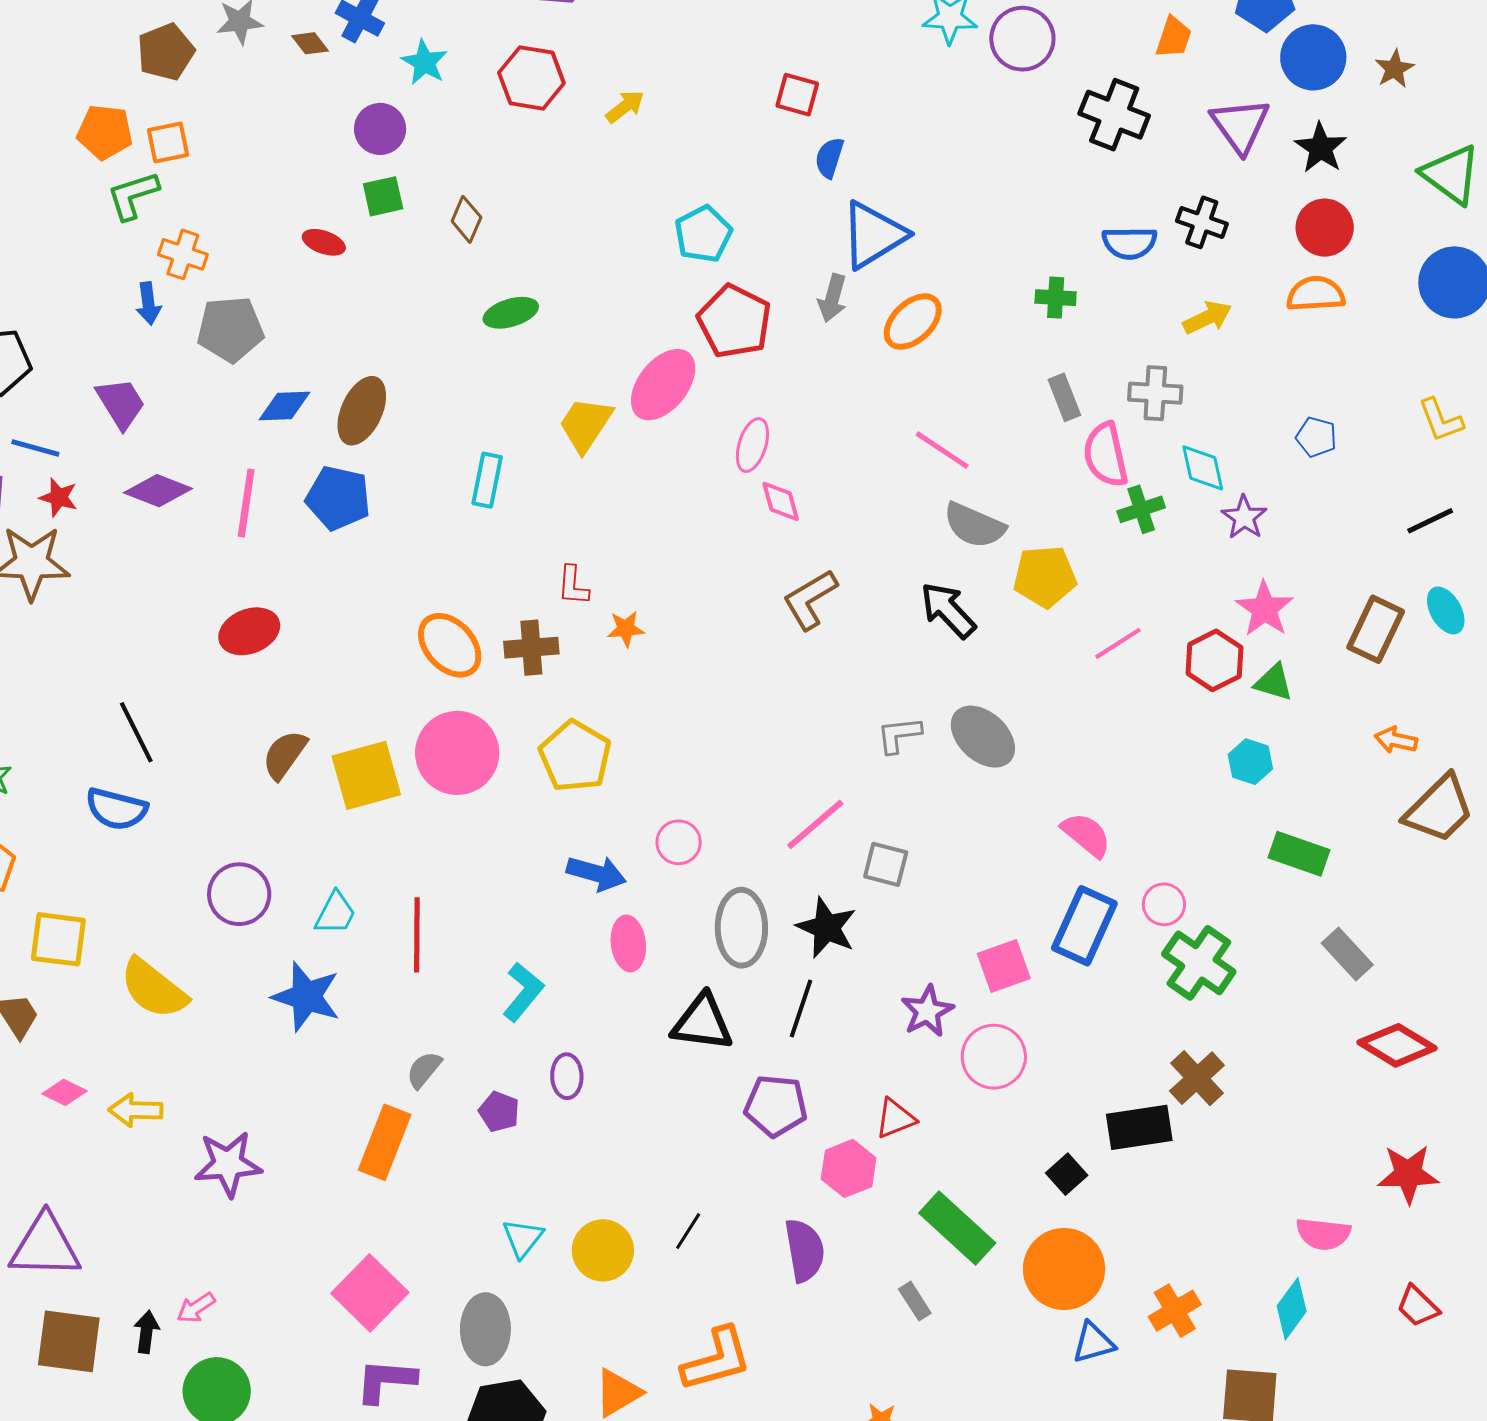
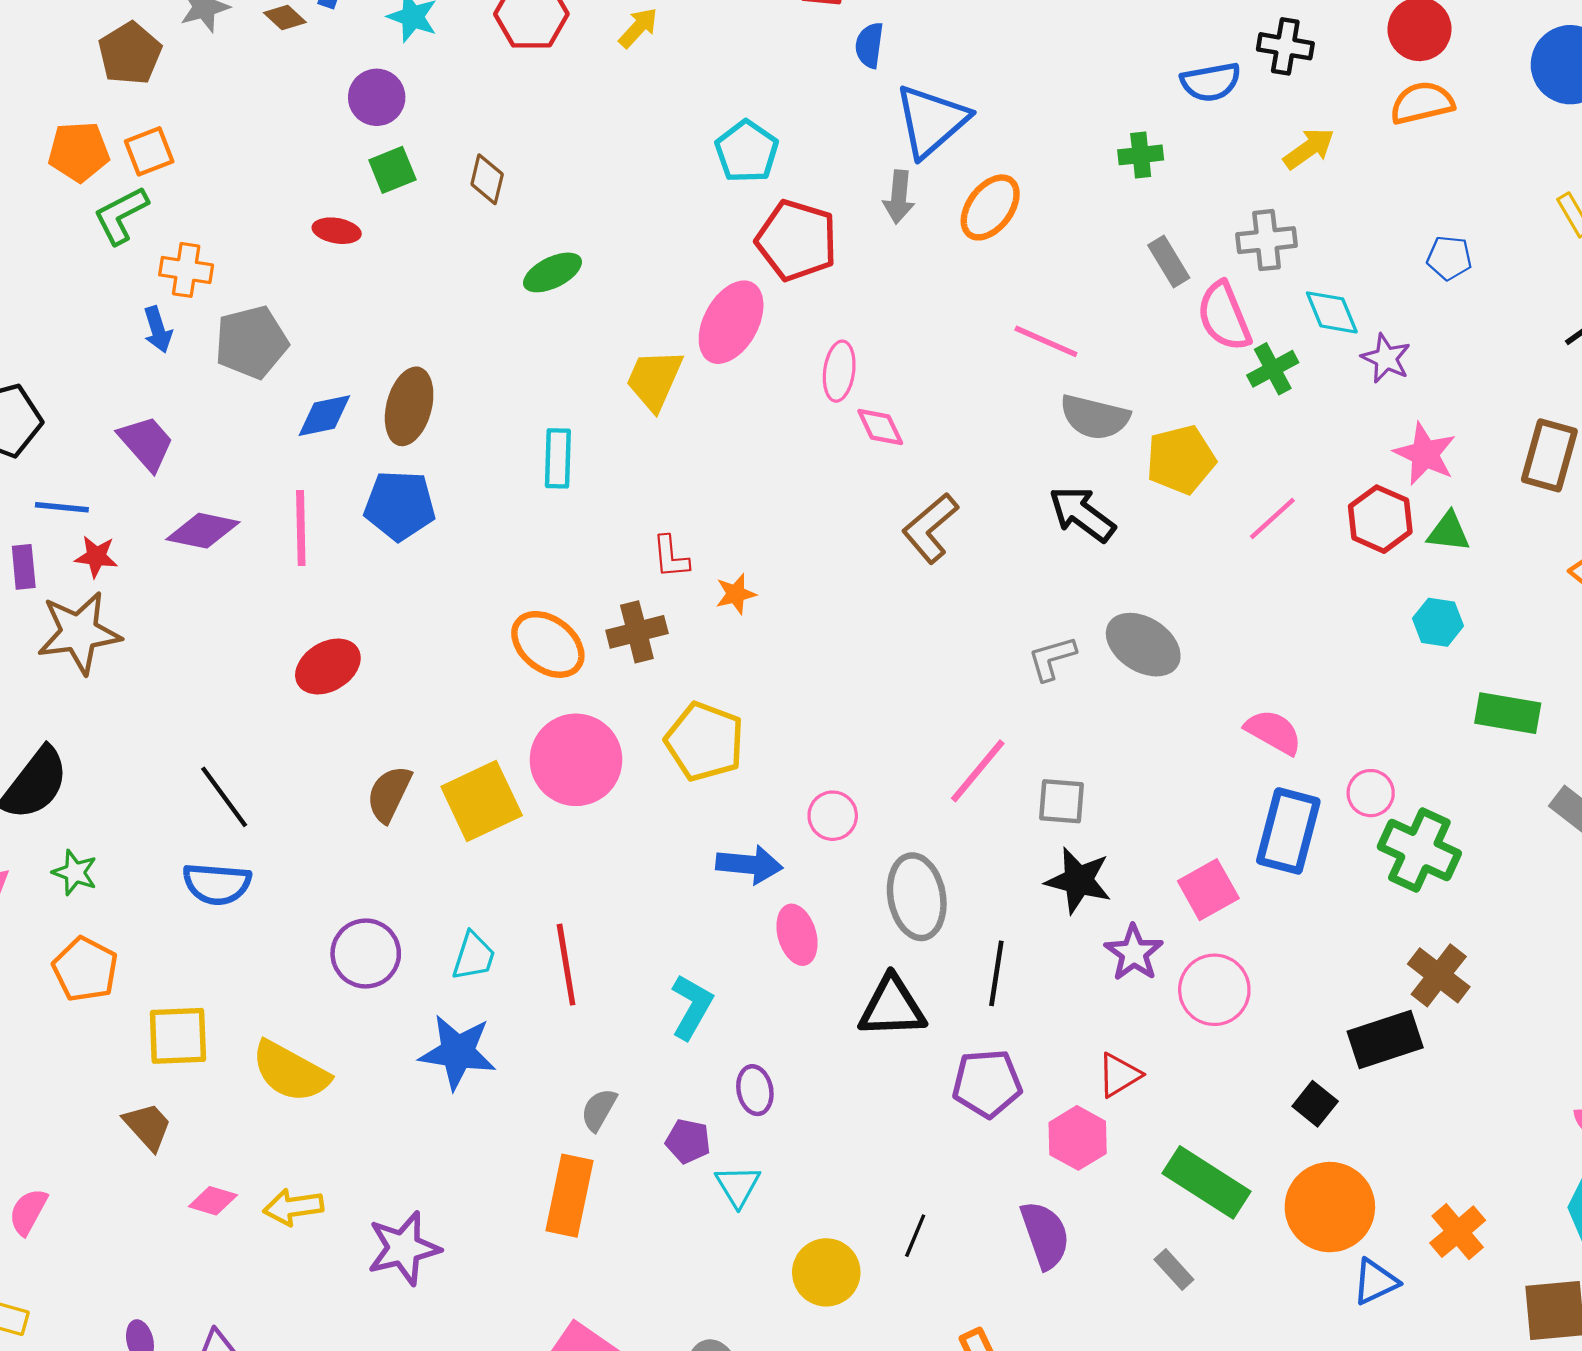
black star: (827, 928) -> (1078, 880), moved
cyan triangle: (523, 1238) -> (738, 1186), moved

